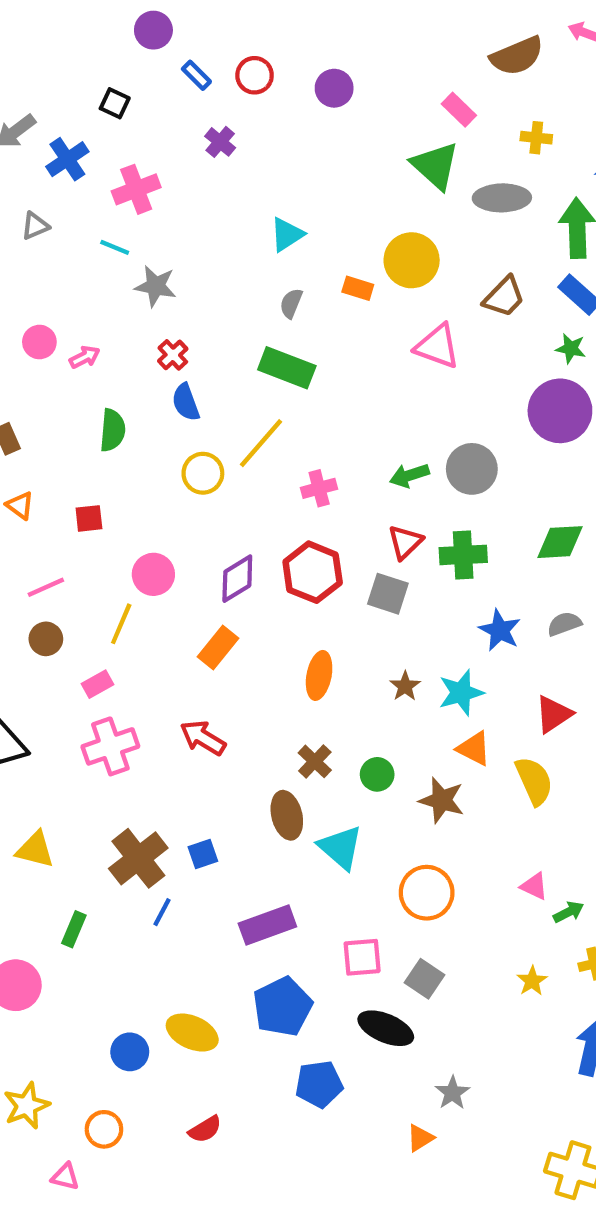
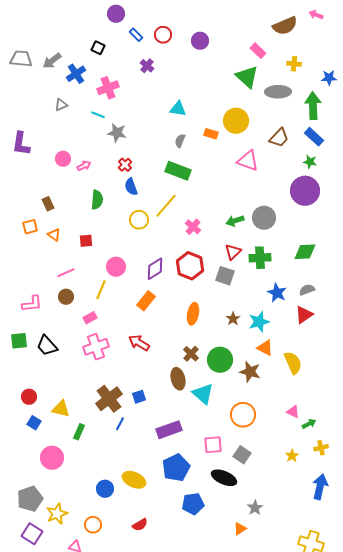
cyan triangle: (287, 234) -> (178, 109), turned 42
pink cross: (319, 488) -> (193, 227), turned -35
red triangle: (554, 714) -> (304, 315), moved
green circle: (377, 774) -> (220, 360), size x1.6
yellow triangle: (35, 850) -> (61, 409), moved

